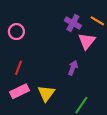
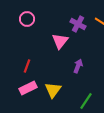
pink circle: (16, 32) -> (27, 19), moved
pink triangle: (87, 41) -> (60, 41), moved

